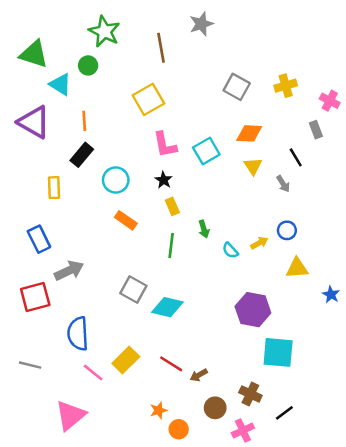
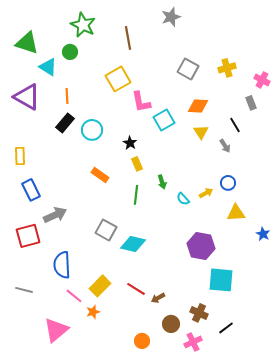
gray star: (201, 24) -> (171, 17), moved
pink L-shape: (165, 145) -> (141, 102), moved
cyan circle: (116, 180) -> (92, 130), moved
yellow rectangle: (54, 188) -> (20, 156), moved
orange star: (159, 410) -> (93, 312), moved

